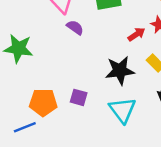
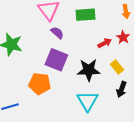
purple square: (79, 97) -> (56, 60), moved, size x1.6
orange pentagon: (43, 102) -> (40, 84), moved

